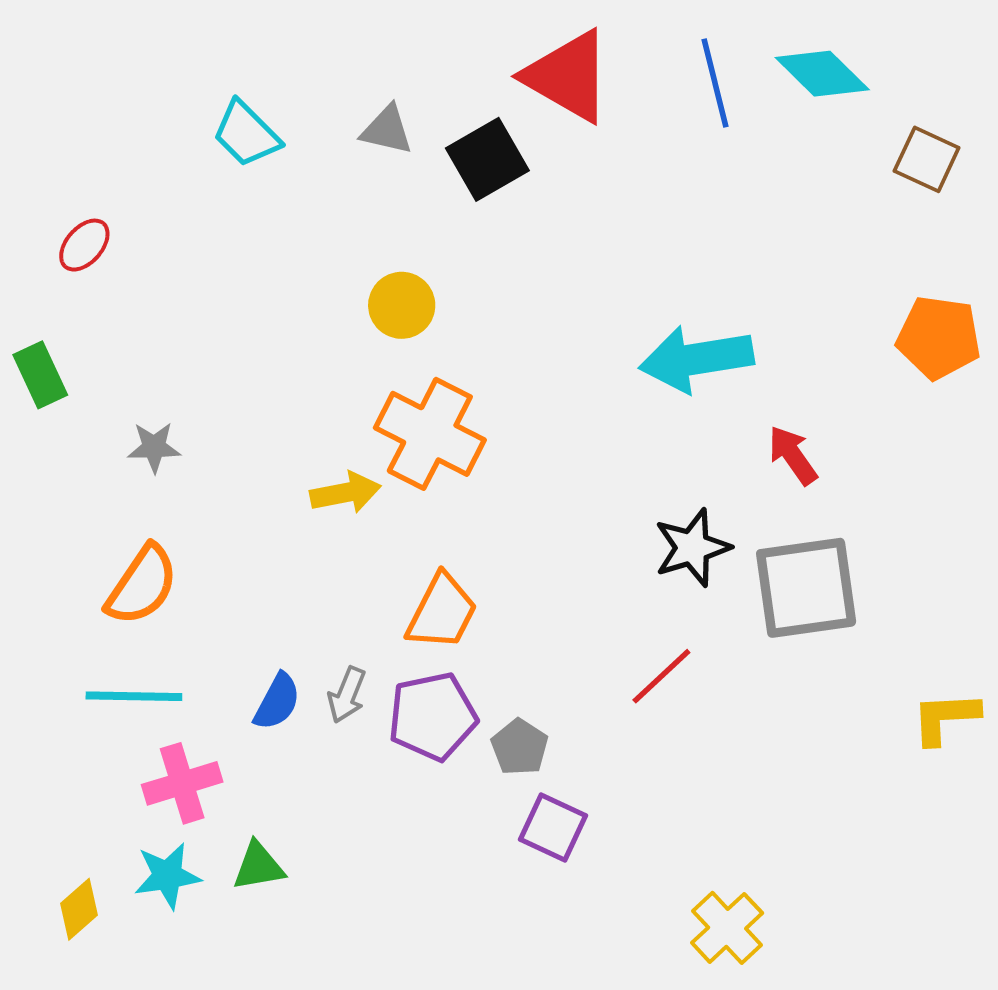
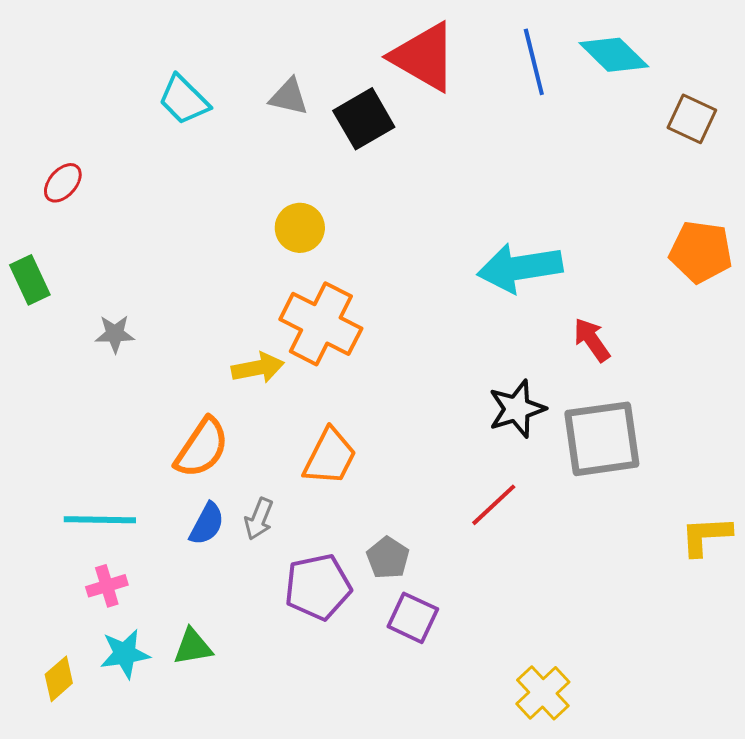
orange semicircle: (142, 585) -> (202, 448), moved
purple pentagon: (432, 716) -> (318, 587), moved
pink cross: (182, 783) -> (107, 586), moved, size x0.7

